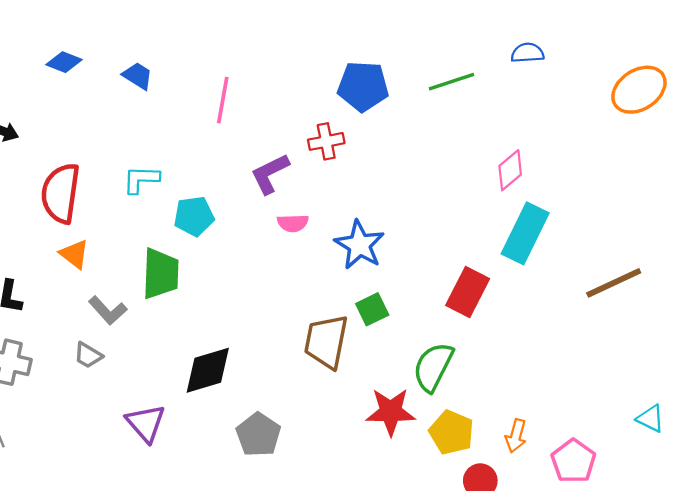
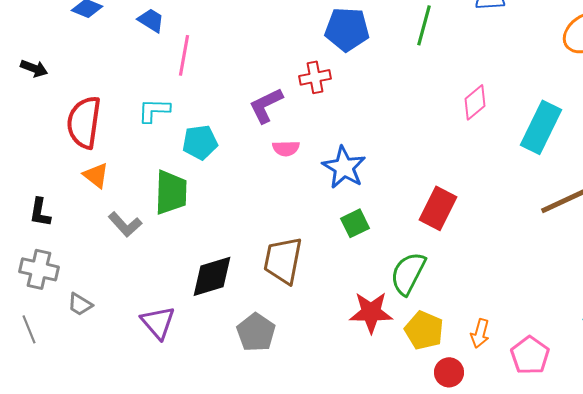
green line: (452, 82) -> (424, 25), turned -57
pink line: (223, 100) -> (184, 55), moved
cyan rectangle: (525, 233) -> (541, 127), moved
brown trapezoid: (326, 342) -> (283, 260), moved
gray trapezoid: (88, 355) -> (80, 304), moved

